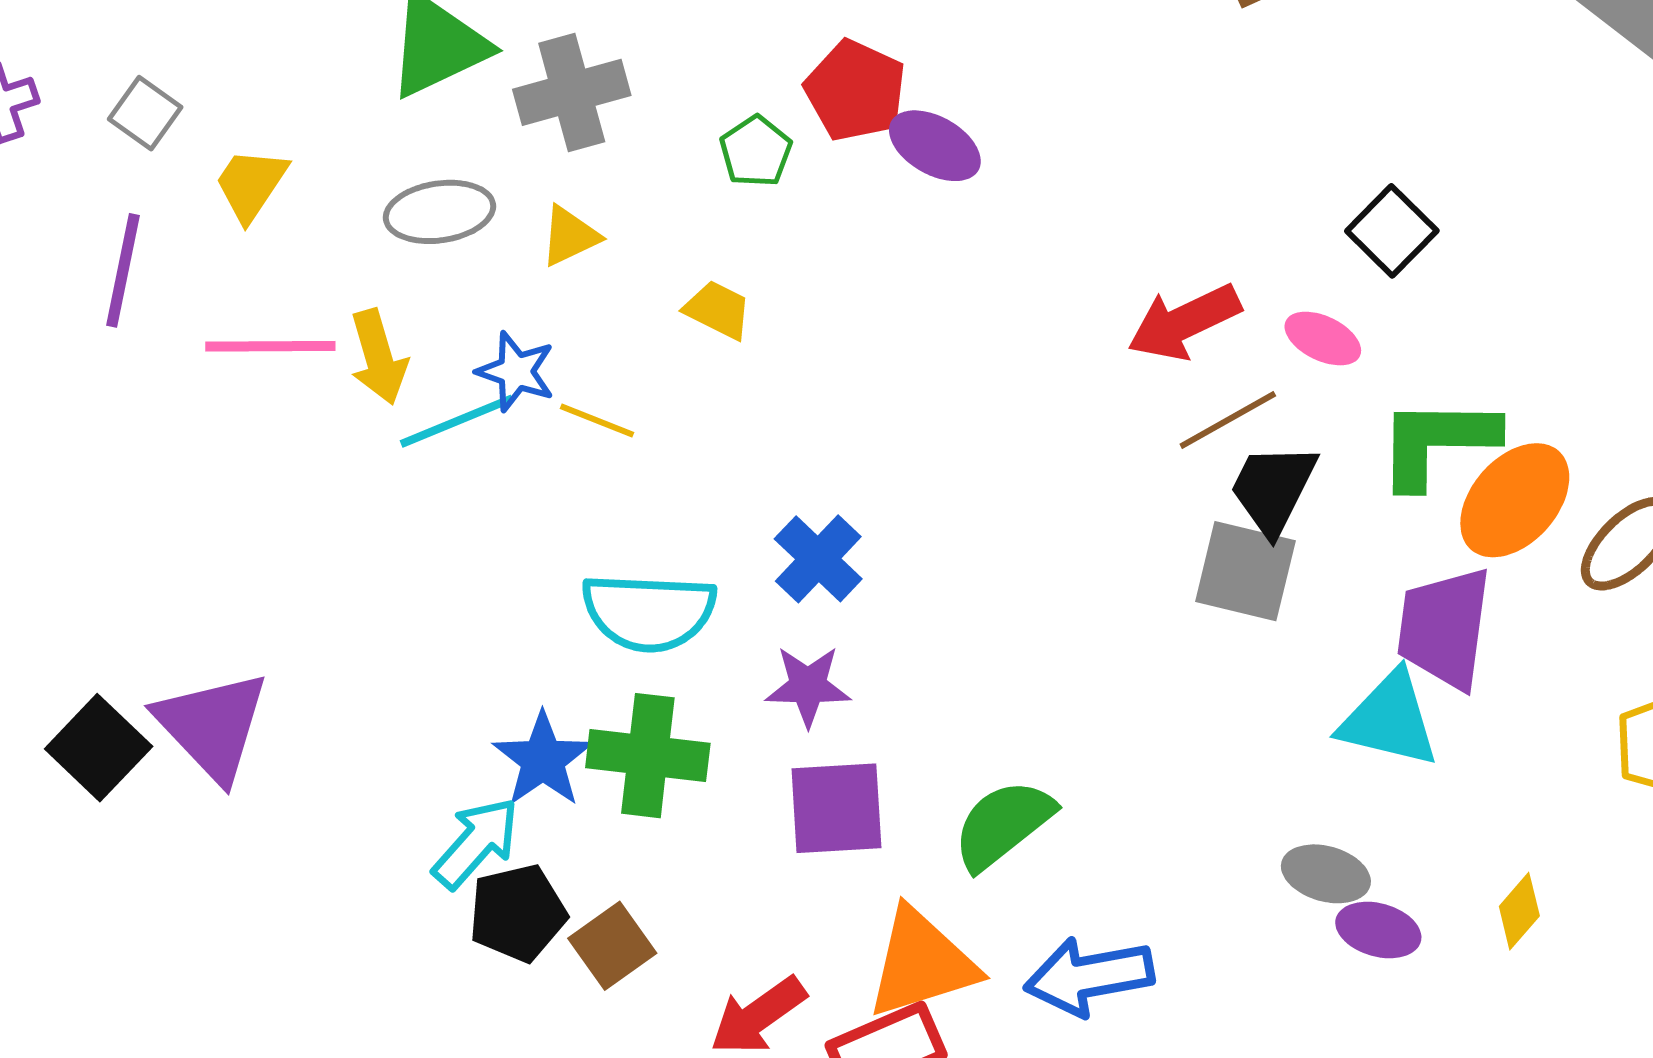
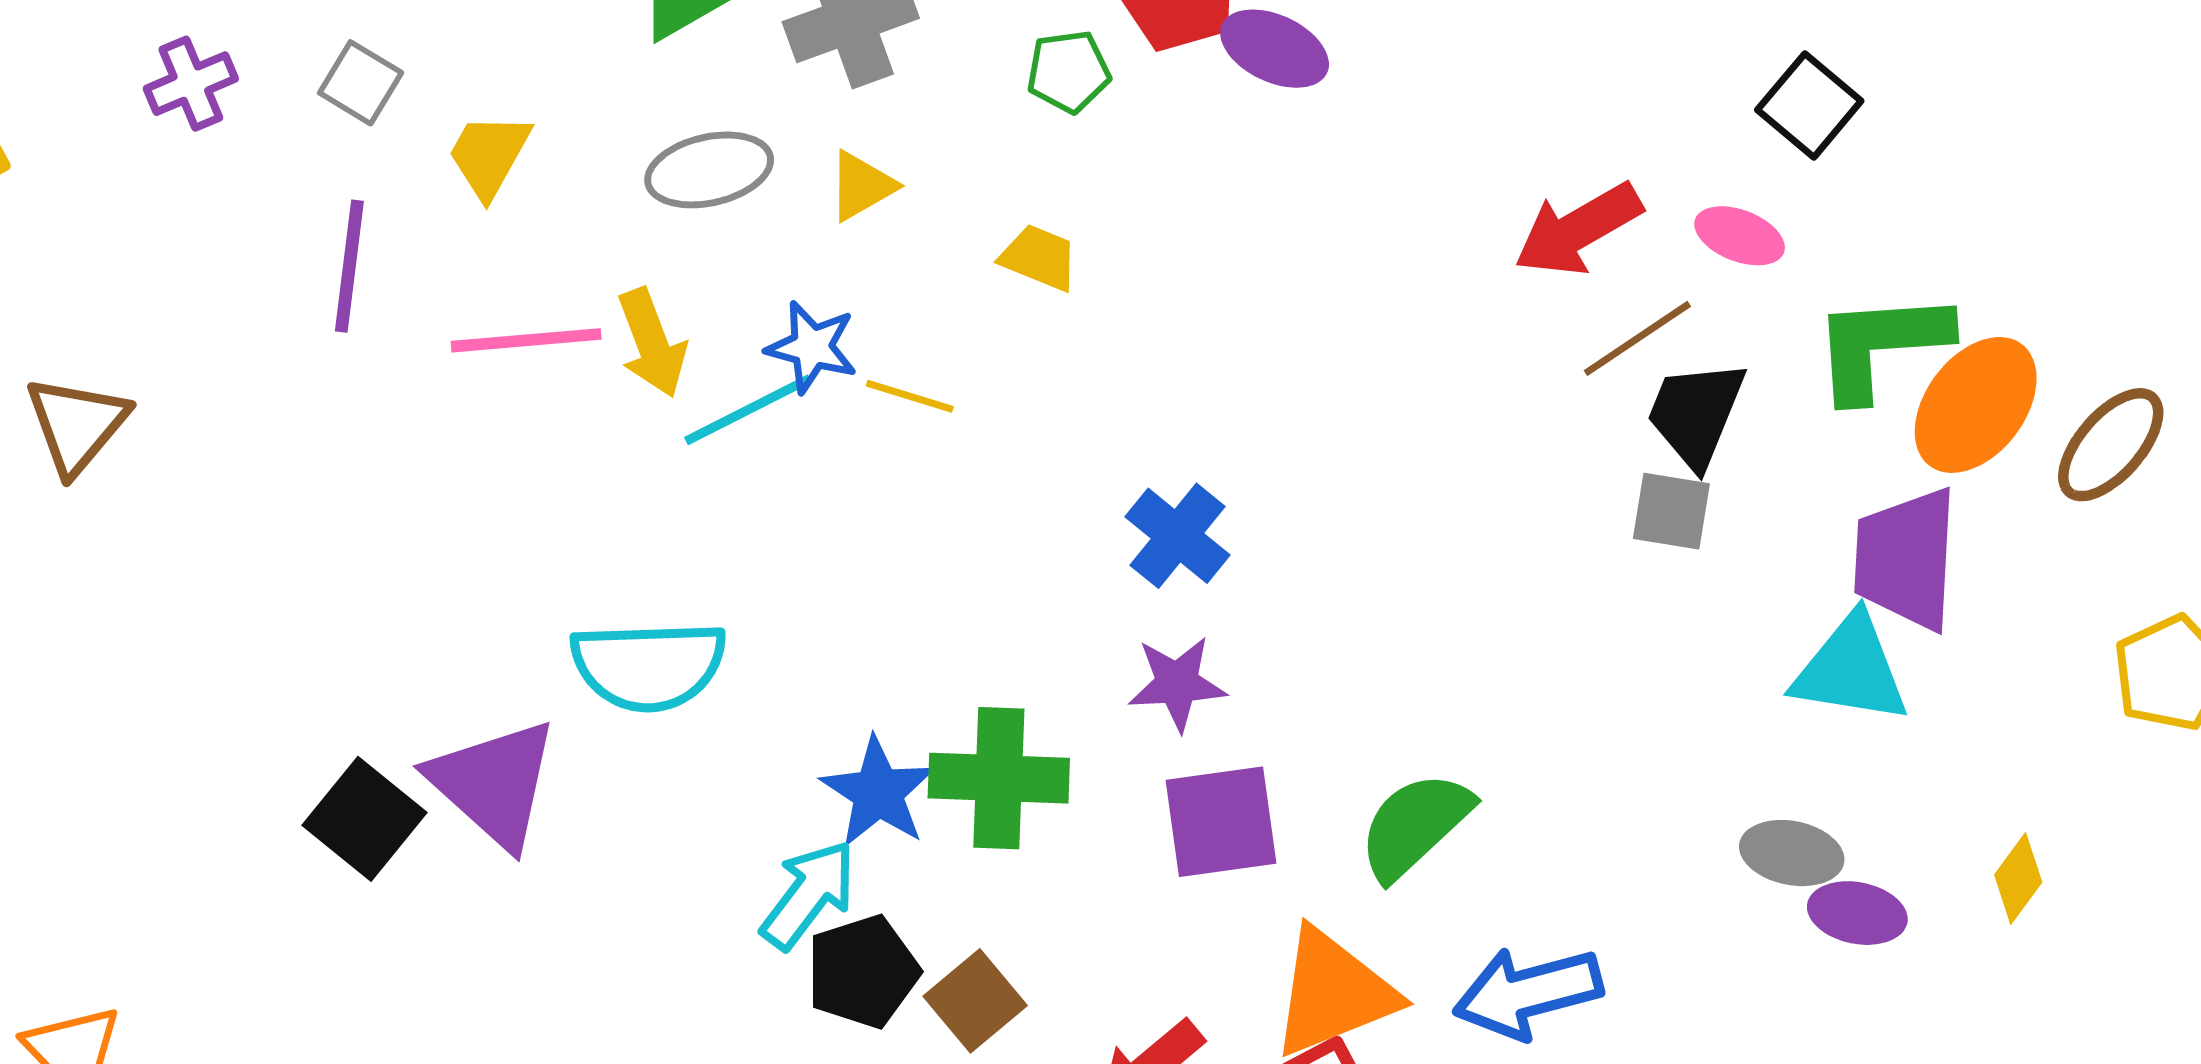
green pentagon: (756, 151) -> (1068, 72), turned 30
gray square: (1245, 571) -> (1671, 511), size x0.7
cyan semicircle: (649, 612) -> (649, 665), moved

